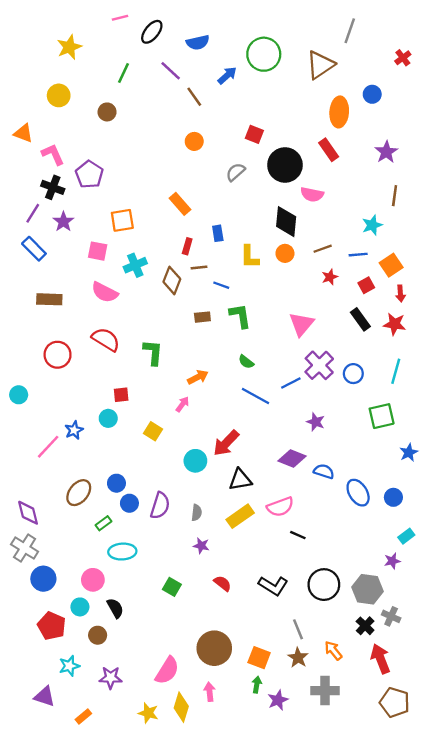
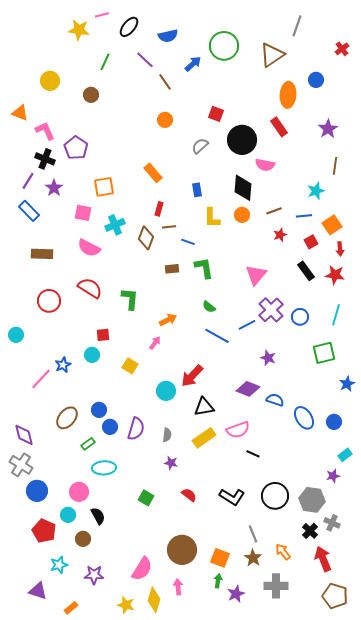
yellow star: (69, 47) -> (79, 30), moved, turned 30
blue rectangle: (218, 233) -> (197, 190), moved

